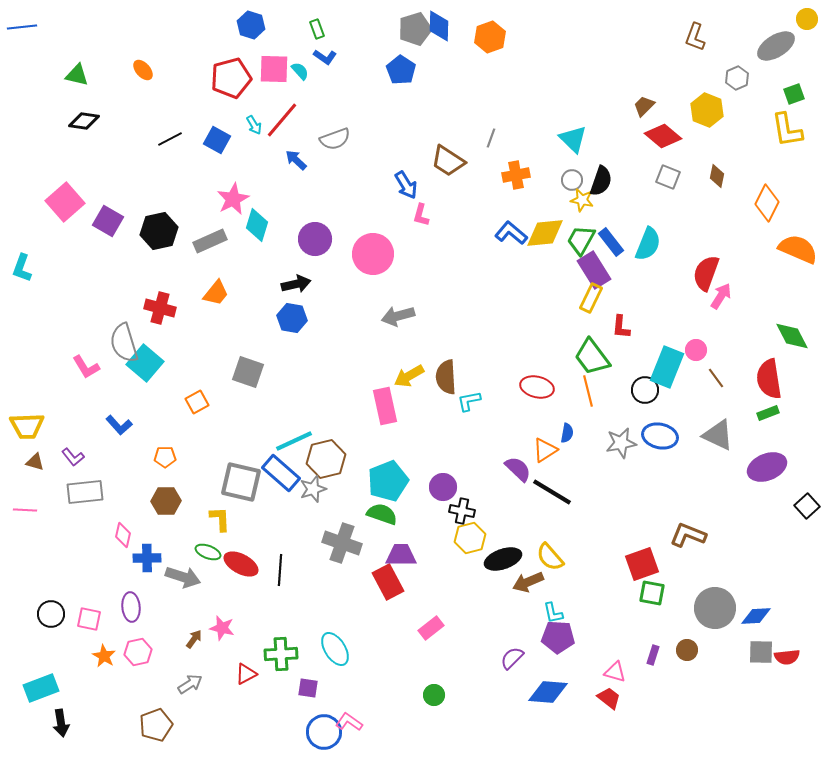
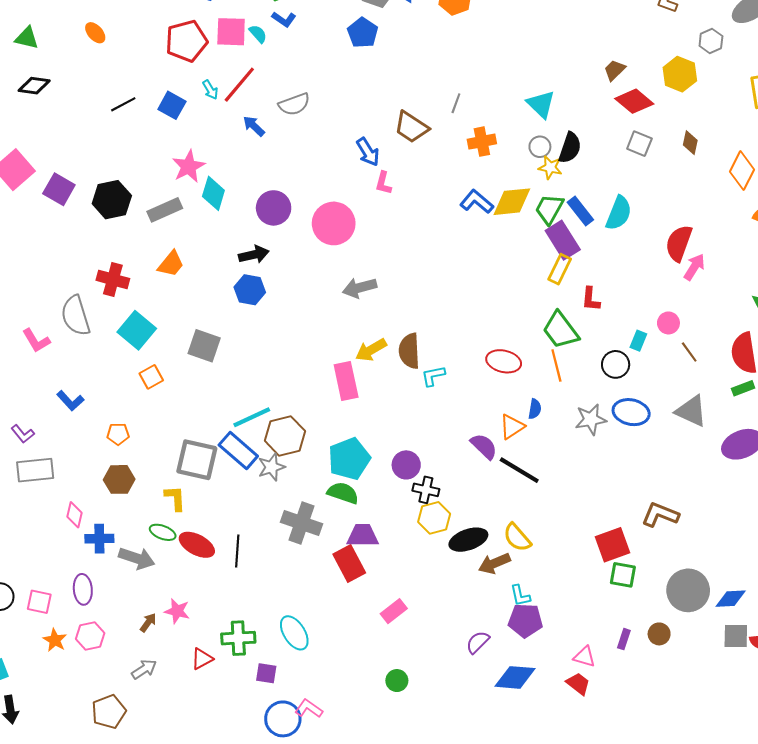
cyan square: (145, 363) -> (137, 330), moved
cyan rectangle: (667, 367) -> (638, 341), size x0.5

